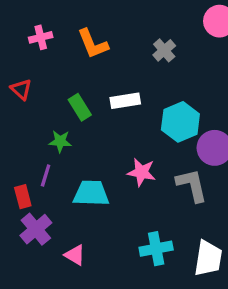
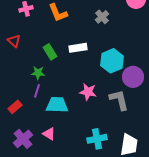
purple line: (46, 175) -> (37, 91), moved
red rectangle: (23, 197) -> (15, 107), turned 64
purple cross: (36, 229) -> (23, 139), moved
pink triangle: (75, 255) -> (49, 134), moved

